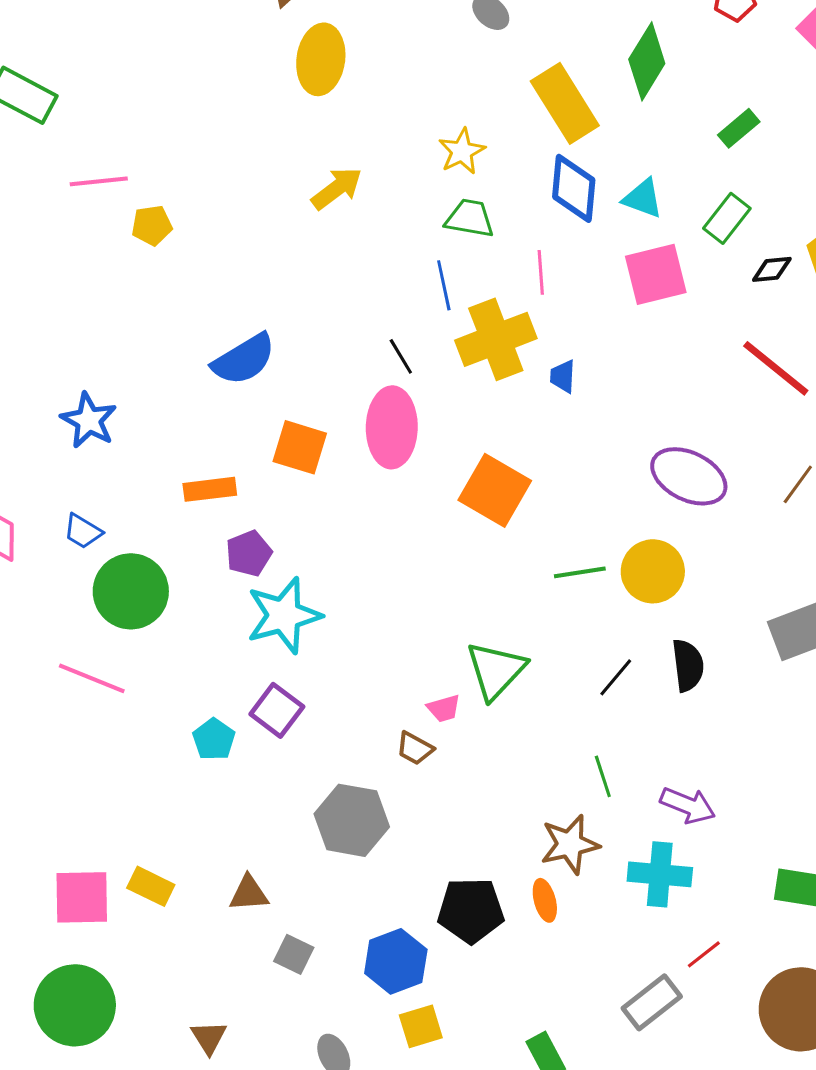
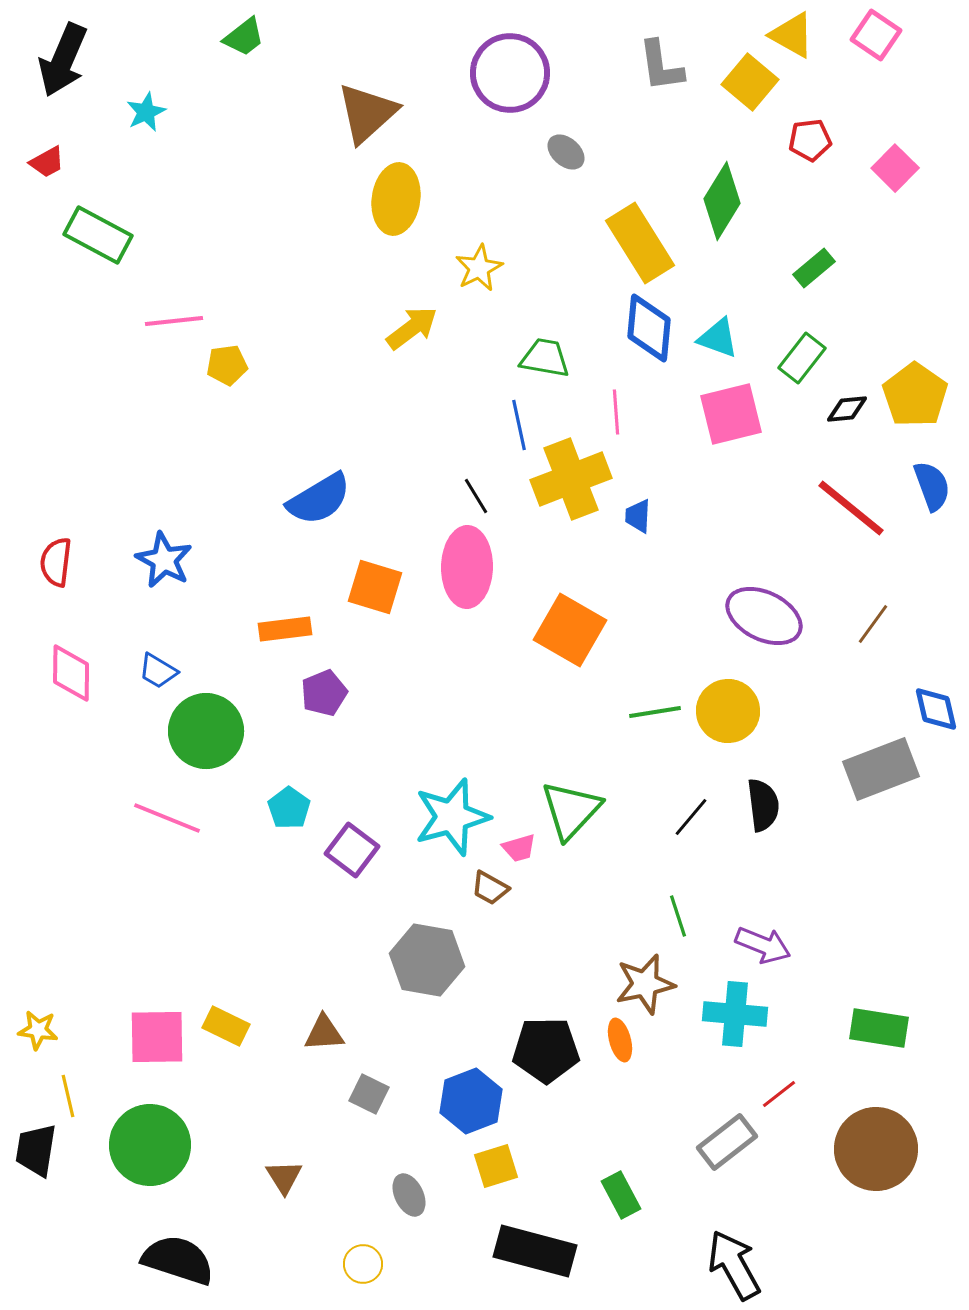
yellow star: (462, 151) -> (479, 268), moved
cyan star: (284, 615) -> (452, 817), moved
cyan pentagon: (214, 739) -> (289, 808), moved

